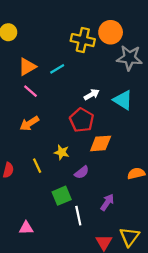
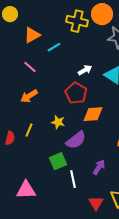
orange triangle: (27, 67) -> (32, 35), moved
yellow line: (37, 166) -> (29, 130), moved, turned 48
purple semicircle: (82, 172) -> (76, 140), size x1.5
pink triangle: (26, 228) -> (26, 190), size x1.5

